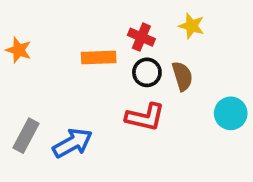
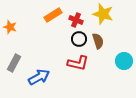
yellow star: (192, 26) -> (103, 14), size x1.5
orange rectangle: (99, 58) -> (53, 15), moved, turned -30
gray rectangle: (26, 136) -> (14, 63), moved

